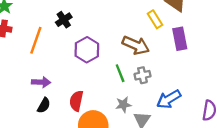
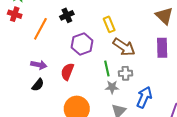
yellow rectangle: (155, 19) -> (109, 24), moved
blue arrow: (169, 99) -> (144, 97), turned 135
red semicircle: (76, 101) -> (67, 72), moved
gray star: (123, 105) -> (112, 87), moved

